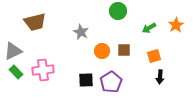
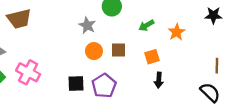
orange star: (176, 25) -> (177, 32), moved
gray star: (81, 32) -> (87, 25), moved
pink cross: (43, 70) -> (28, 72), turned 35

